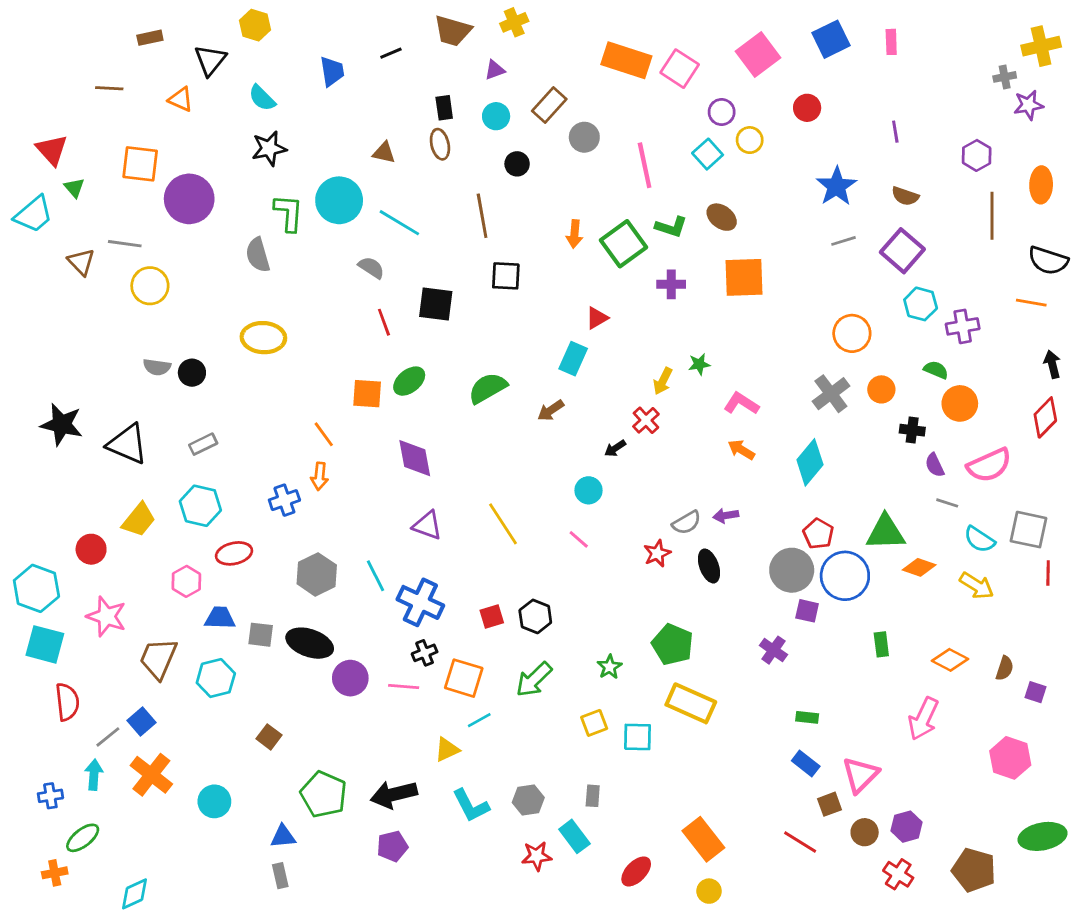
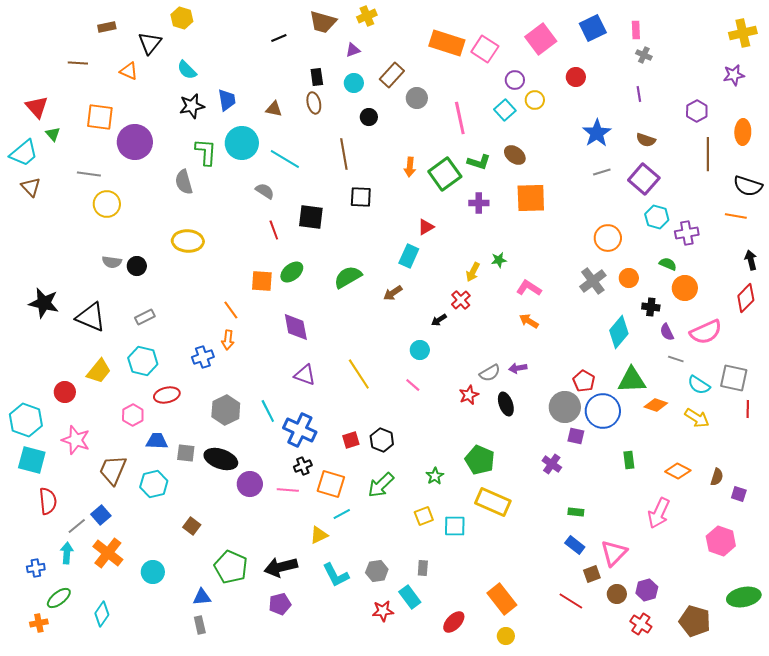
blue trapezoid: (332, 71) -> (227, 100), moved
gray cross: (1005, 77) -> (644, 55), moved, turned 35
brown triangle: (81, 262) -> (31, 187), moved
cyan diamond: (810, 462) -> (619, 332), moved
cyan diamond: (135, 894) -> (102, 614), moved, turned -30

